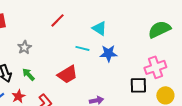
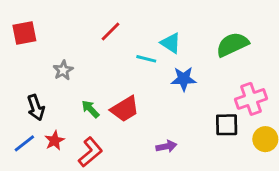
green semicircle: (159, 29) -> (232, 44), moved
cyan line: (82, 48) -> (146, 59), moved
green arrow: (28, 74) -> (90, 109), moved

